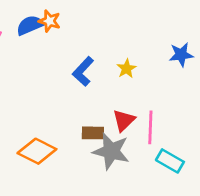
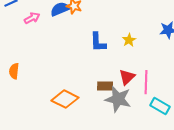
blue L-shape: (83, 71) -> (98, 42), turned -45

